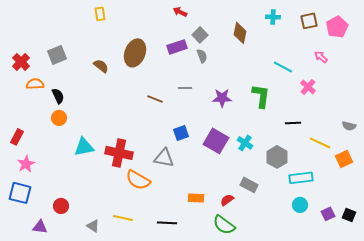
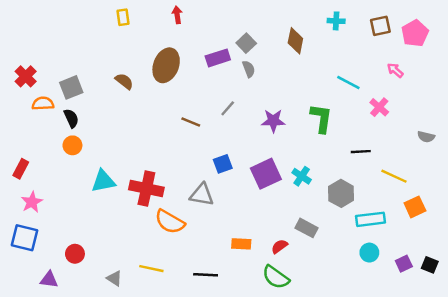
red arrow: (180, 12) -> (177, 15), moved, turned 56
gray square: (57, 55) -> (71, 87), moved
gray line: (185, 88) -> (228, 108), turned -48
gray semicircle: (349, 126) -> (426, 137), moved
purple square: (216, 141) -> (266, 174), turned 35
orange square: (344, 159) -> (415, 207), moved

